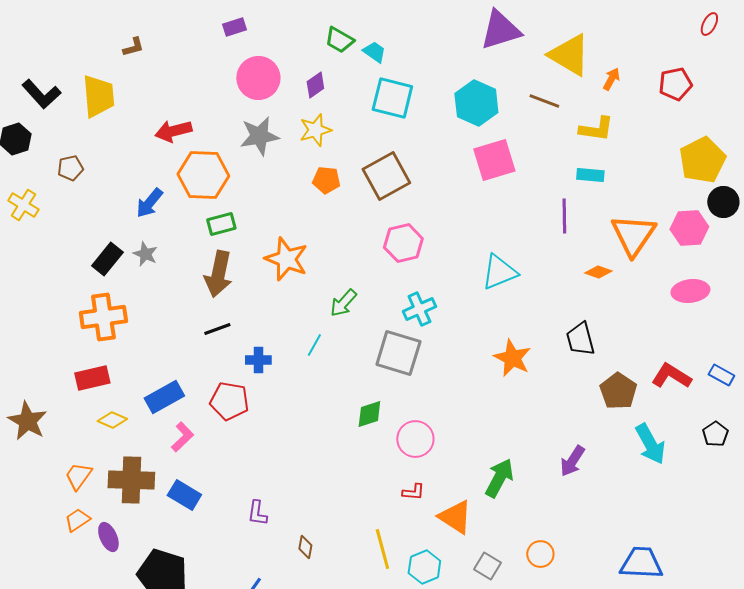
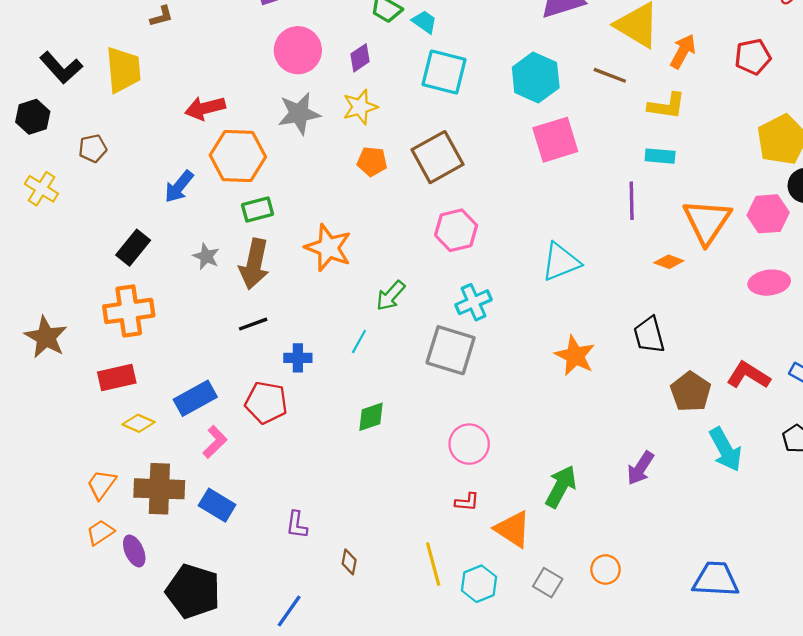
orange arrow: (611, 79) -> (683, 51), size x1.4
gray star: (145, 254) -> (206, 256), moved
green diamond: (369, 414) -> (371, 417), moved
brown star: (27, 421) -> (46, 337), moved

